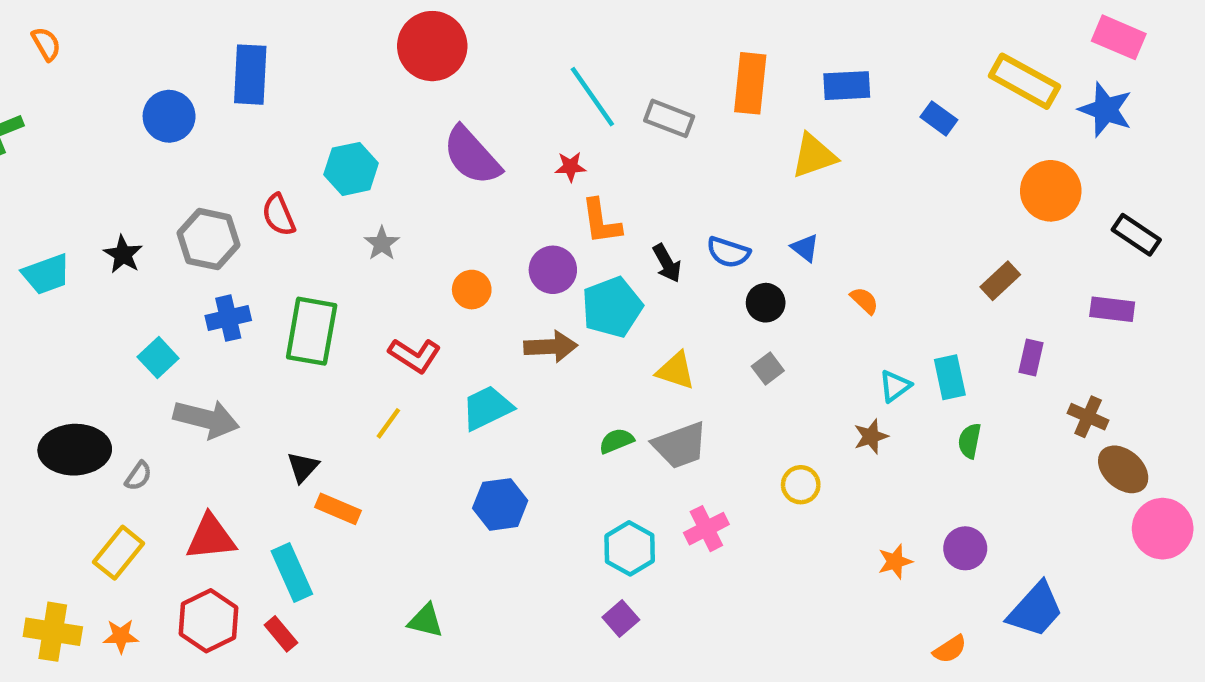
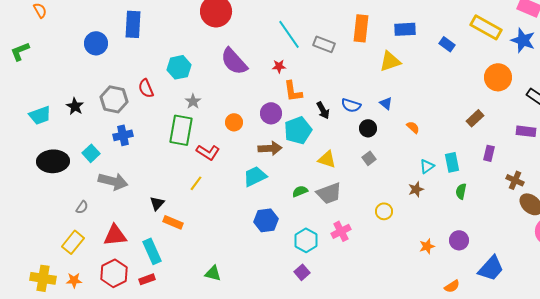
green rectangle: (312, 331) -> (181, 130), moved
cyan trapezoid: (487, 408) -> (255, 176), moved
black ellipse: (75, 450) -> (53, 161), moved
blue hexagon: (500, 504) -> (266, 220), moved
red rectangle: (281, 634) -> (147, 279), turned -70

